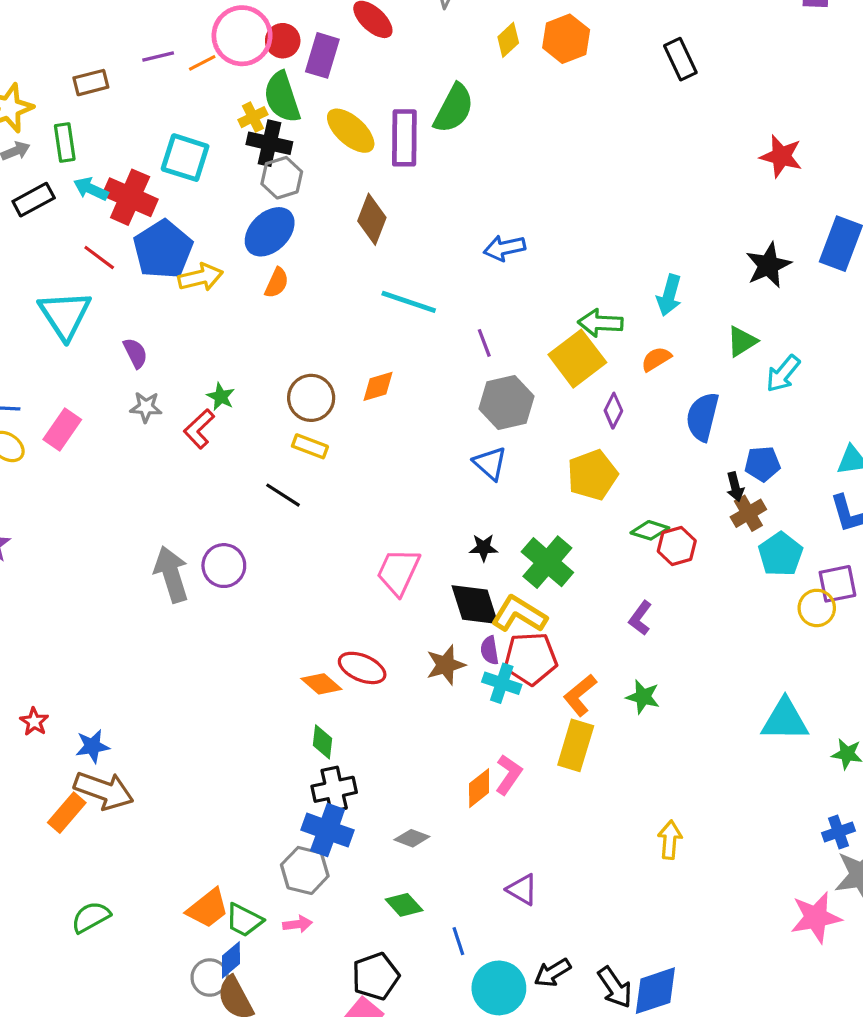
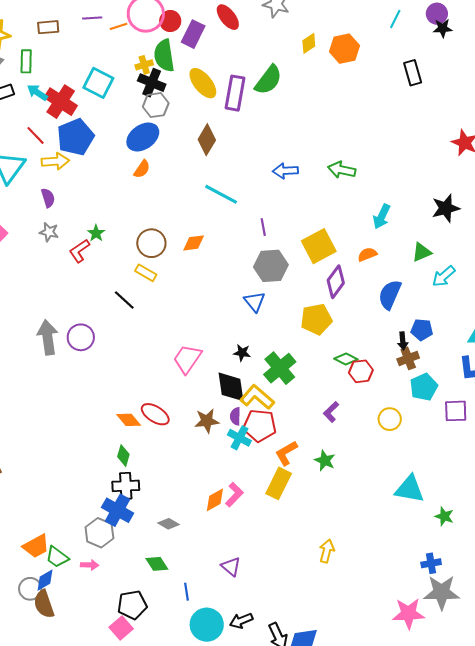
yellow arrow: (201, 277) -> (55, 161), moved
green arrow: (600, 323) -> (342, 170), moved
purple diamond: (613, 411) -> (336, 282), size x1.5
yellow circle: (817, 608) -> (390, 419), moved

